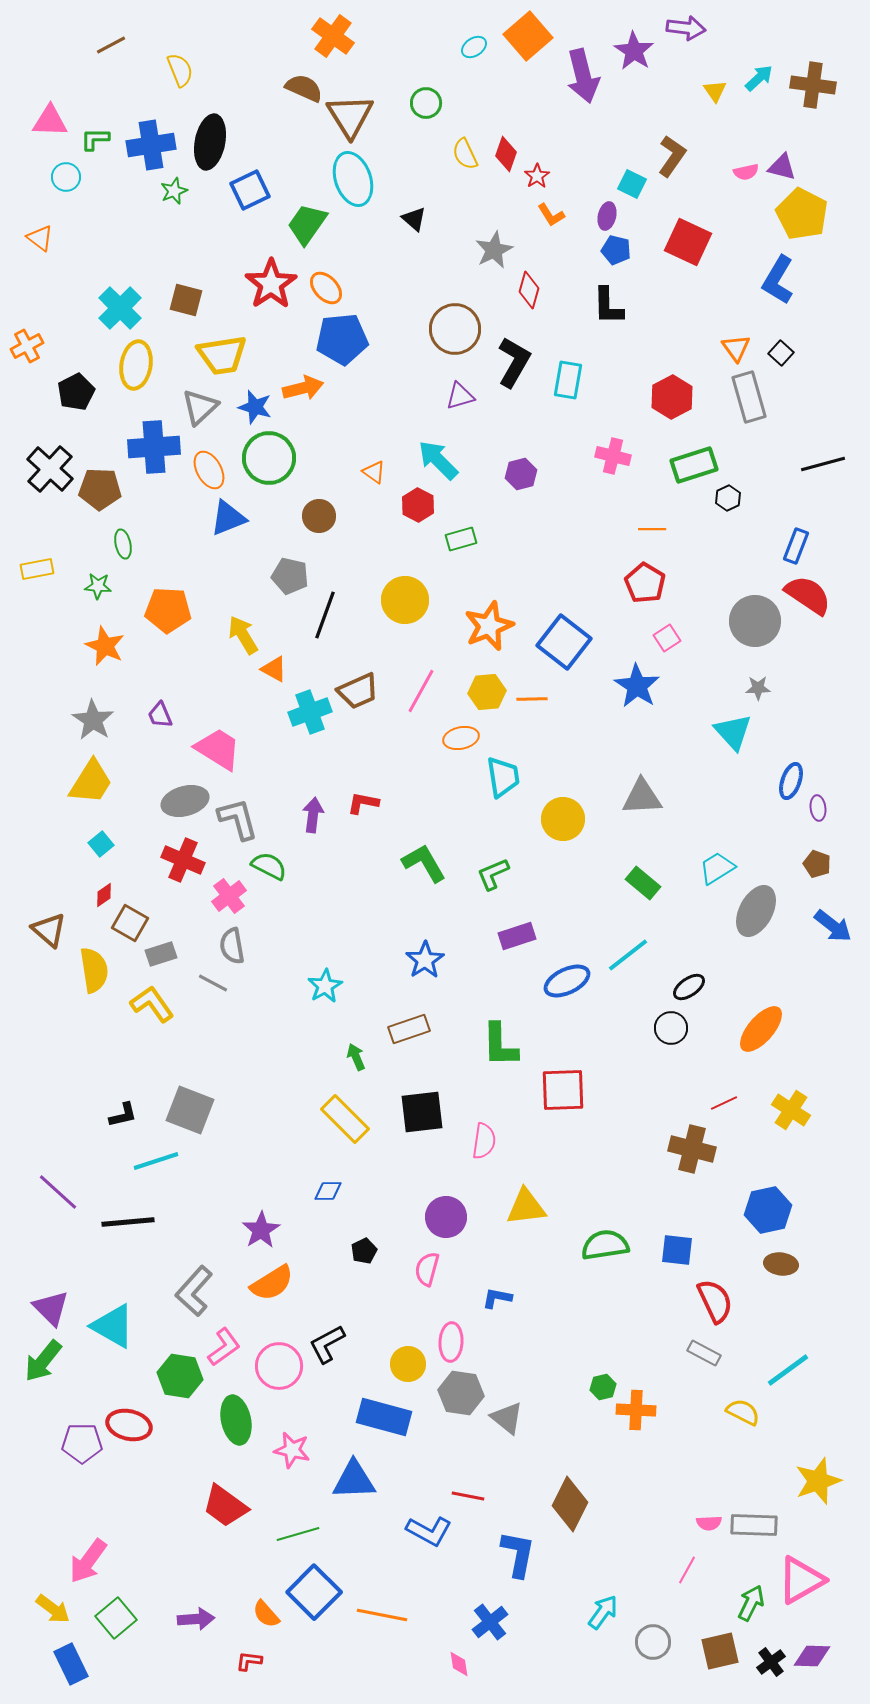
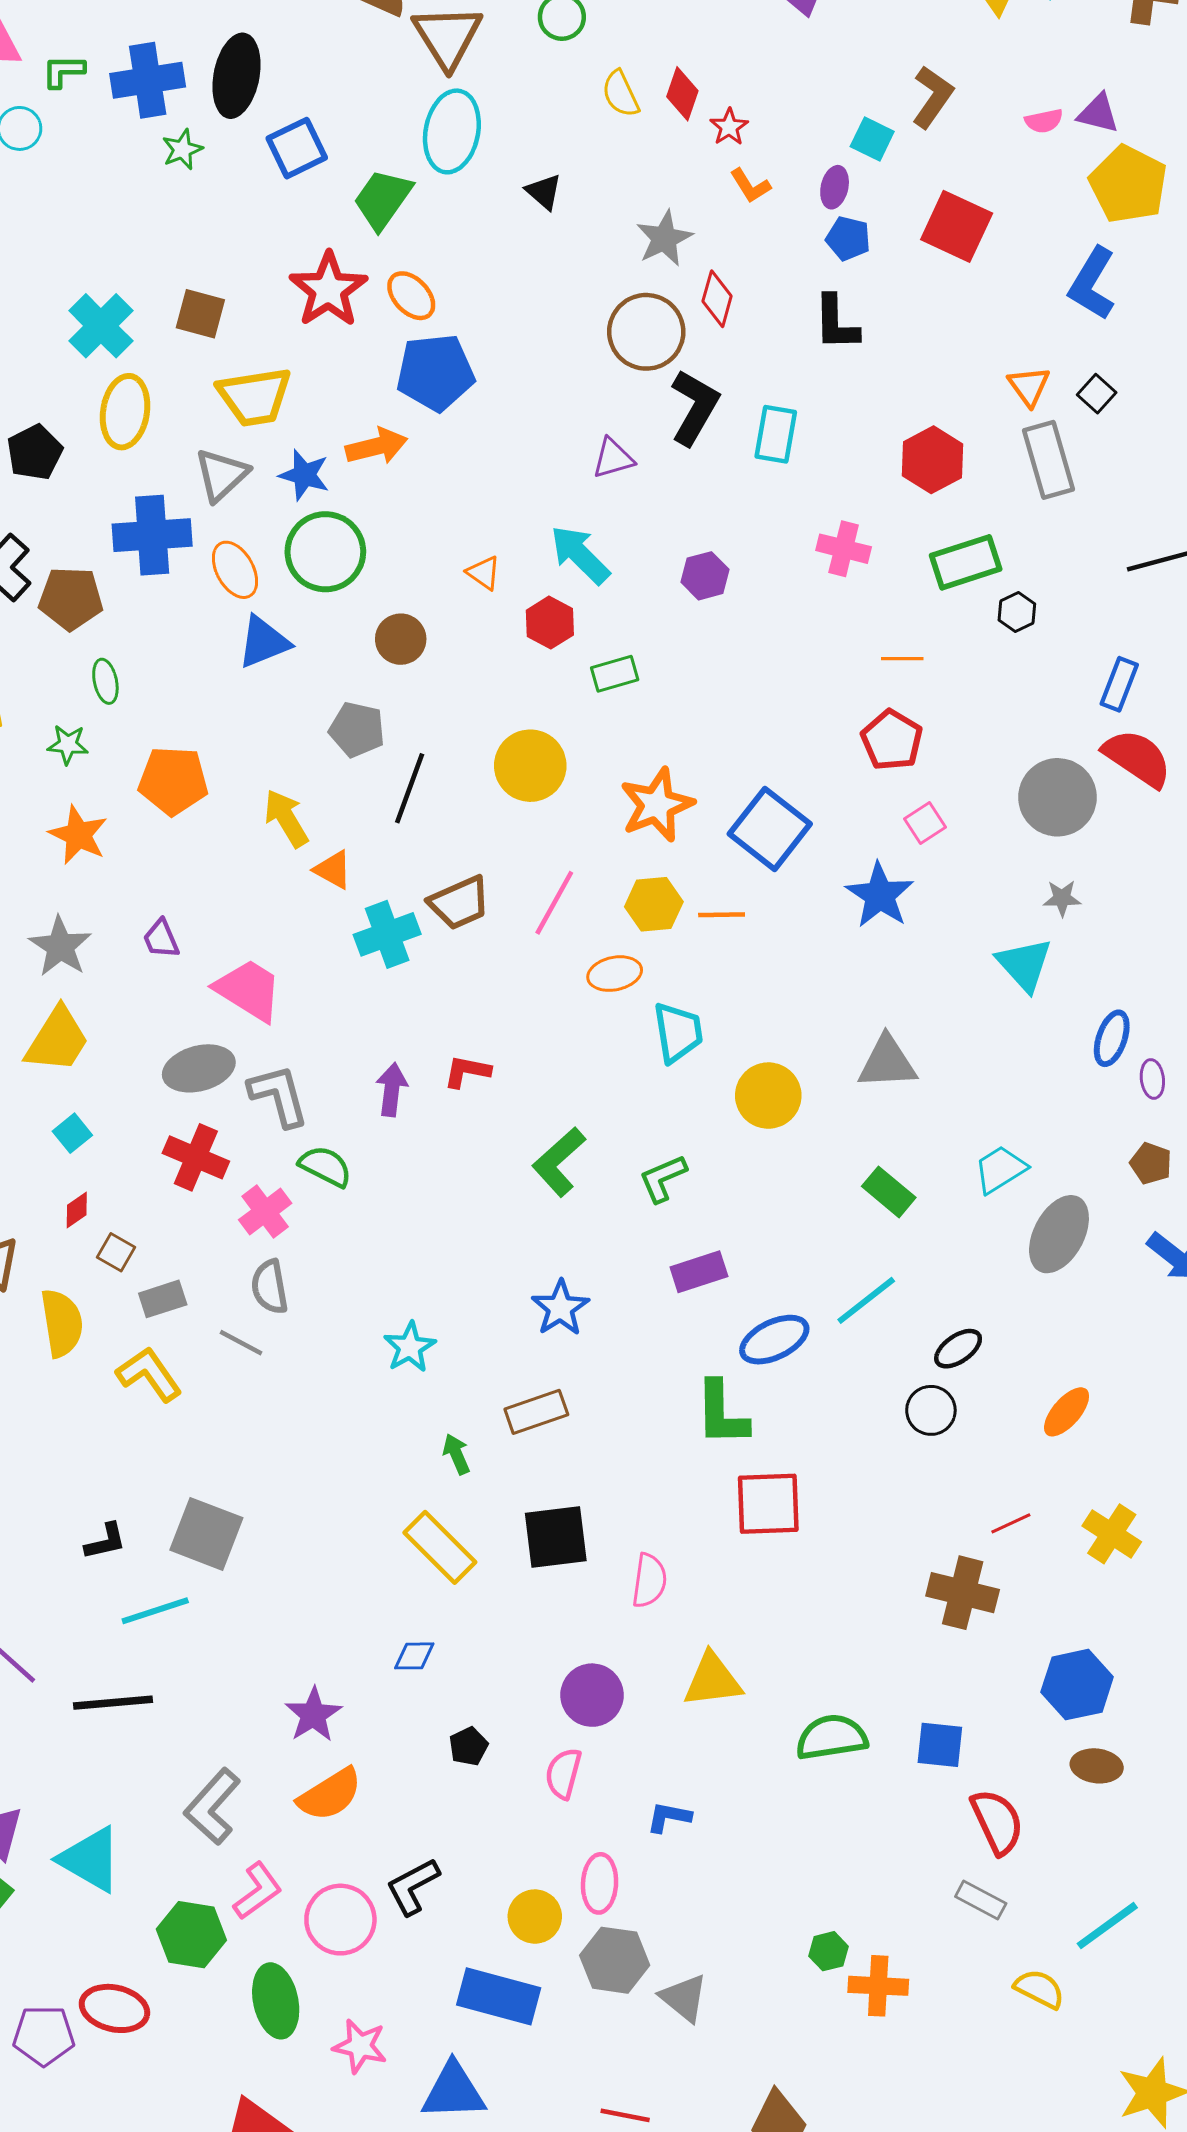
cyan ellipse: (353, 179) -> (452, 131), turned 30
brown circle: (455, 329) -> (646, 332), moved
green L-shape: (424, 863) -> (559, 1162), turned -102
brown square: (130, 923) -> (116, 1252), size x0.7
orange ellipse: (761, 1029) -> (1067, 1412), size x0.7
green L-shape: (500, 1045) -> (722, 1413), moved

